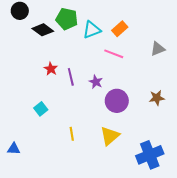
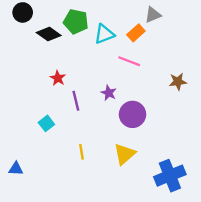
gray triangle: (158, 49) -> (153, 15), moved
purple line: (71, 77) -> (76, 101), moved
brown star: (157, 98) -> (178, 82), moved

